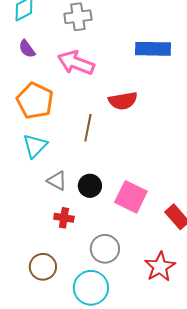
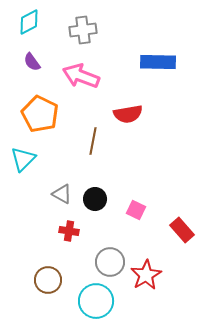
cyan triangle: (35, 146) -> (23, 159), moved
pink square: (131, 197) -> (136, 210), size x0.6
red star: (160, 267) -> (146, 275), moved

